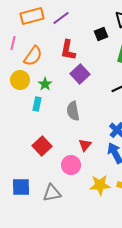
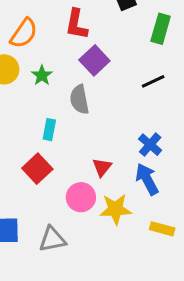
cyan rectangle: (37, 104) -> (49, 130), moved
gray semicircle: (73, 111) -> (79, 99), moved
yellow star: (100, 185) -> (115, 209), moved

